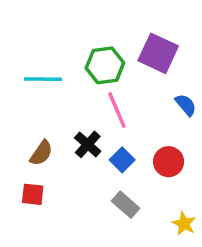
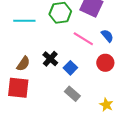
pink line: (117, 110) -> (83, 39), moved, turned -35
red circle: (169, 162) -> (105, 63), moved
red square: (33, 194) -> (18, 88), size x1.6

